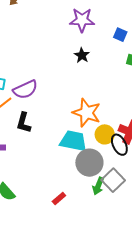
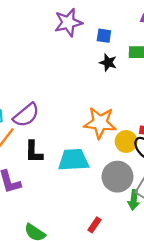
blue square: (120, 35) -> (104, 36), moved
black star: (82, 55) -> (108, 63), moved
cyan trapezoid: (73, 141) -> (73, 160), moved

